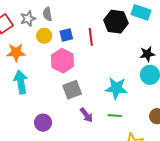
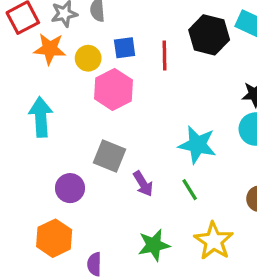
yellow circle: (44, 36) -> (88, 58), moved
orange star: (16, 52) -> (50, 49), moved
gray square: (72, 90) -> (109, 156), moved, turned 36
green line: (115, 116) -> (190, 190), turned 48

